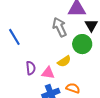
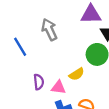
gray arrow: (60, 27) -> (49, 30), moved

